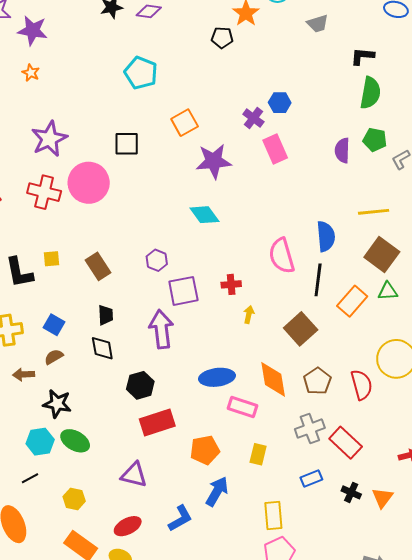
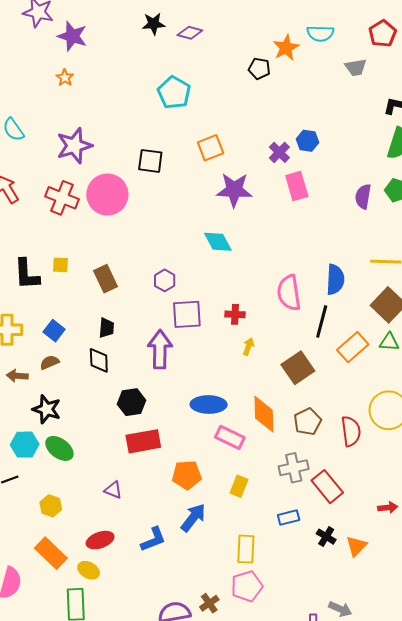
purple triangle: (134, 475) -> (113, 490), size x0.7

